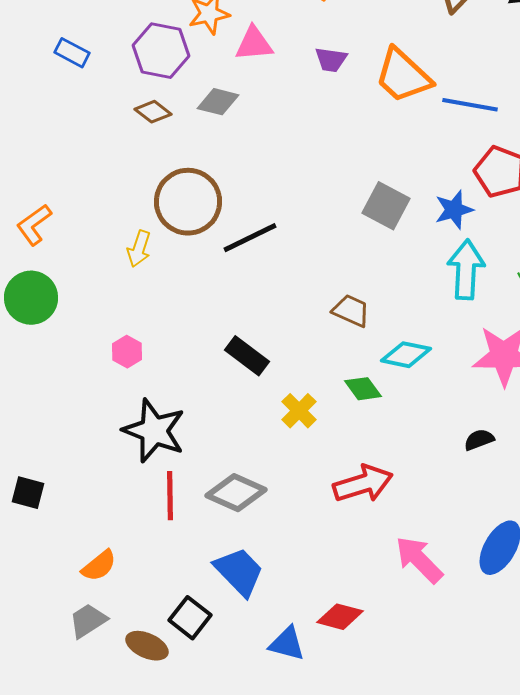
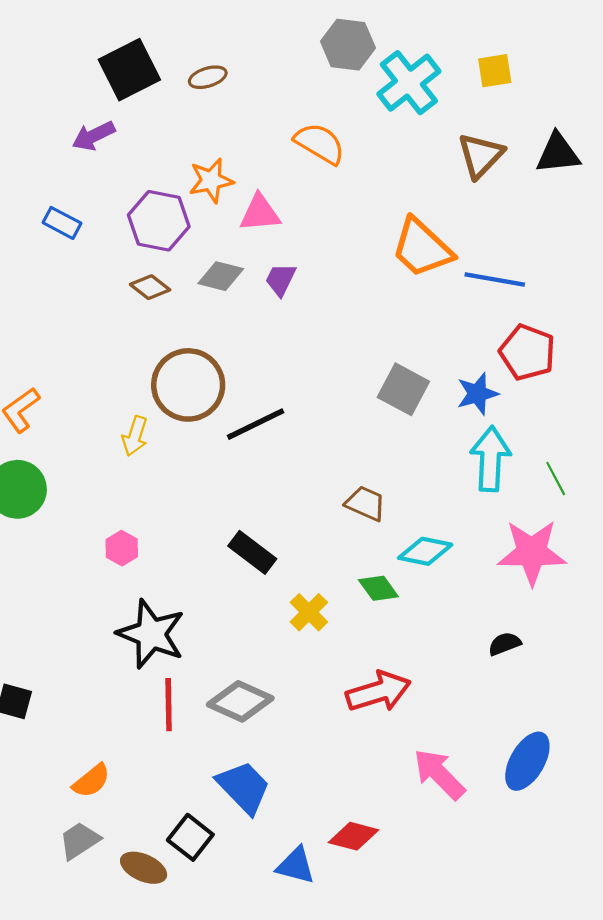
purple trapezoid: (331, 60) -> (281, 279), moved, turned 108

